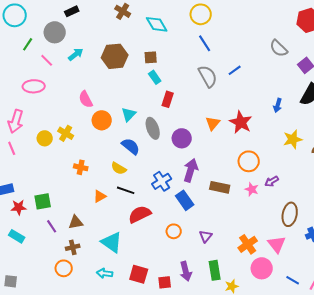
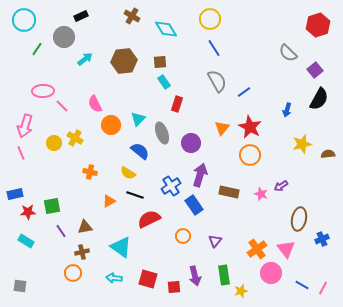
pink line: (47, 60) -> (62, 106), moved
blue line: (235, 70) -> (244, 92), moved
orange circle: (249, 161) -> (250, 155), moved

